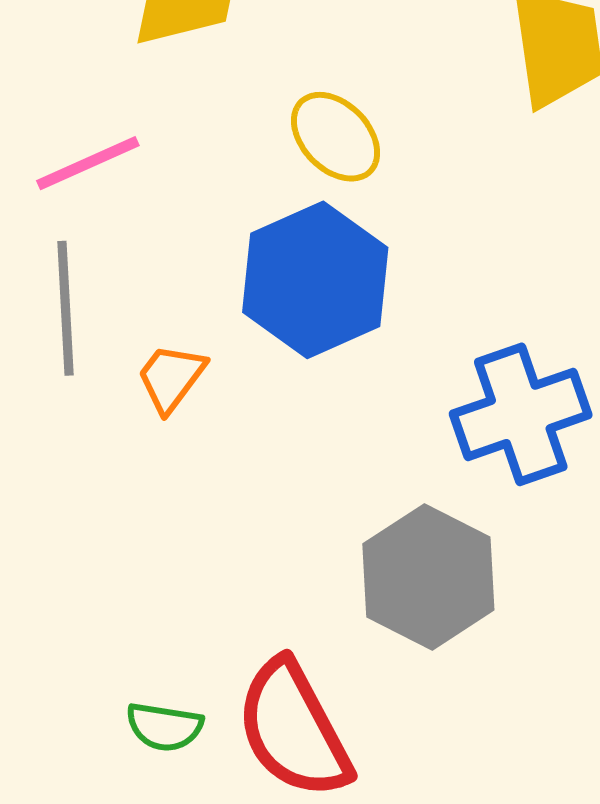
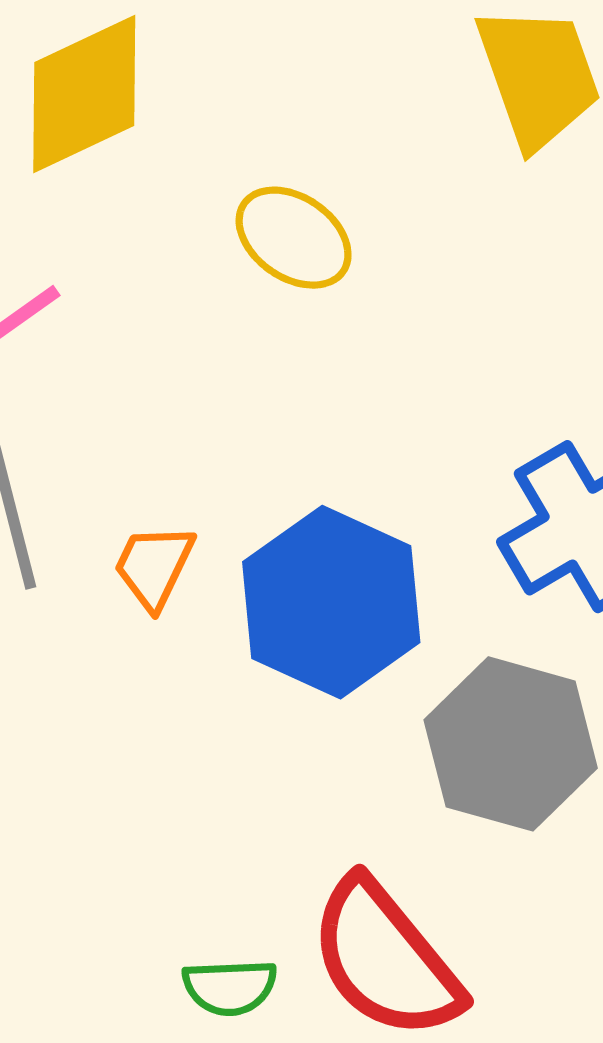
blue hexagon: (315, 280) -> (331, 602), moved

